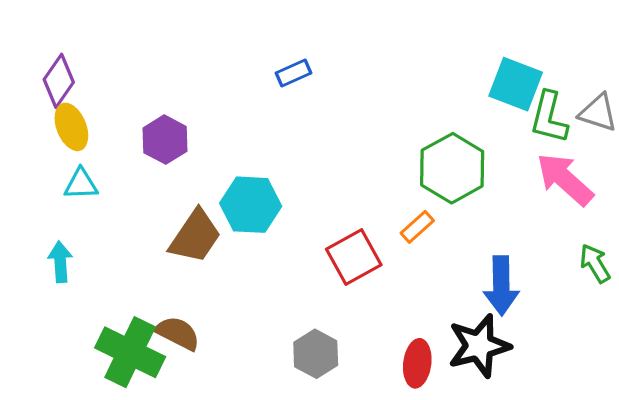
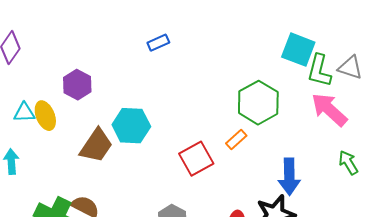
yellow ellipse: (71, 127) -> (45, 116), moved

